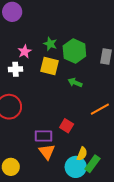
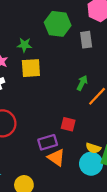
green hexagon: (74, 51) -> (58, 24), moved
green arrow: (75, 83) -> (82, 83), moved, turned 112
yellow semicircle: (82, 154) -> (93, 148), turned 104

